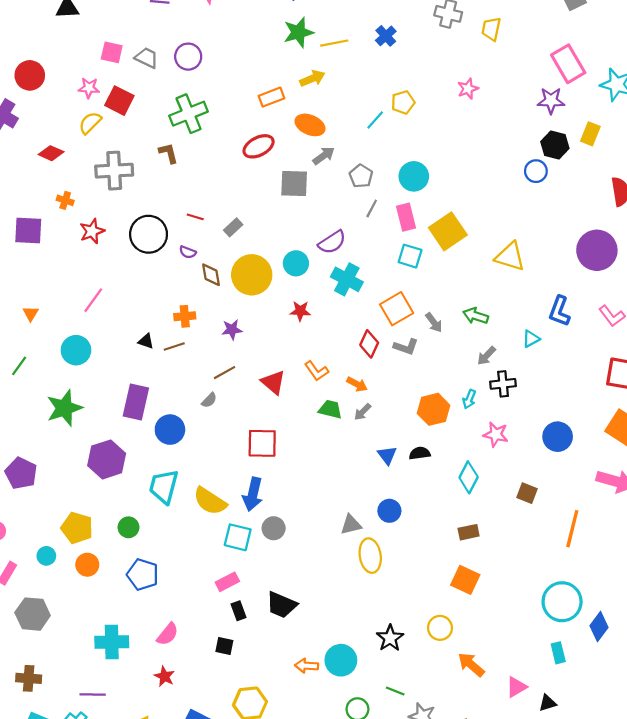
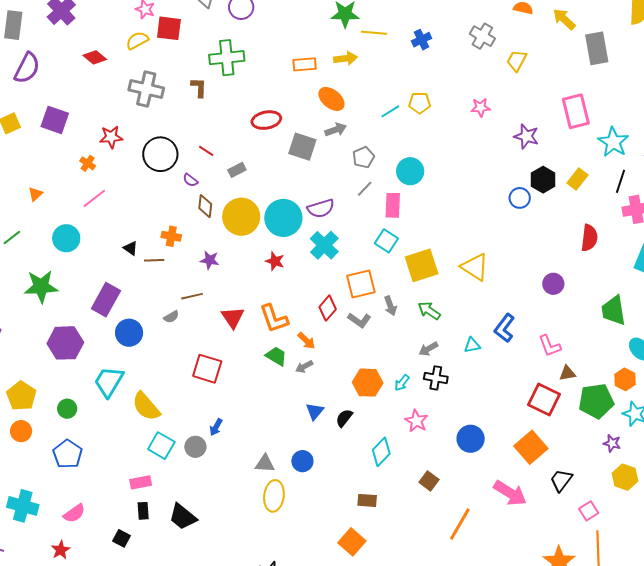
red square: (119, 101) -> (169, 28), turned -36
purple star: (551, 101) -> (526, 136), moved
red ellipse: (259, 146) -> (266, 120), moved
orange cross: (65, 200) -> (88, 163), moved
yellow square: (448, 231) -> (422, 265), moved
purple circle: (597, 250) -> (553, 284), size x0.6
cyan circle: (296, 263) -> (283, 218), size x1.6
orange L-shape: (316, 371) -> (274, 319), size x1.4
black semicircle: (420, 453) -> (344, 418), turned -60
blue arrow: (253, 494) -> (216, 427), moved, size x0.6

